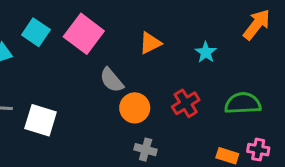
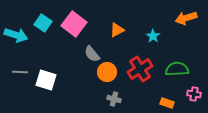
orange arrow: (257, 25) -> (186, 18), turned -145
red cross: (186, 103) -> (140, 69), size x1.4
pink cross: (258, 150) -> (194, 94), moved

